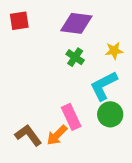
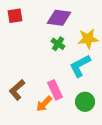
yellow star: (114, 51) -> (88, 39), size x1.5
green circle: (110, 114) -> (85, 102), moved
brown L-shape: (28, 135) -> (17, 90), moved, turned -95

